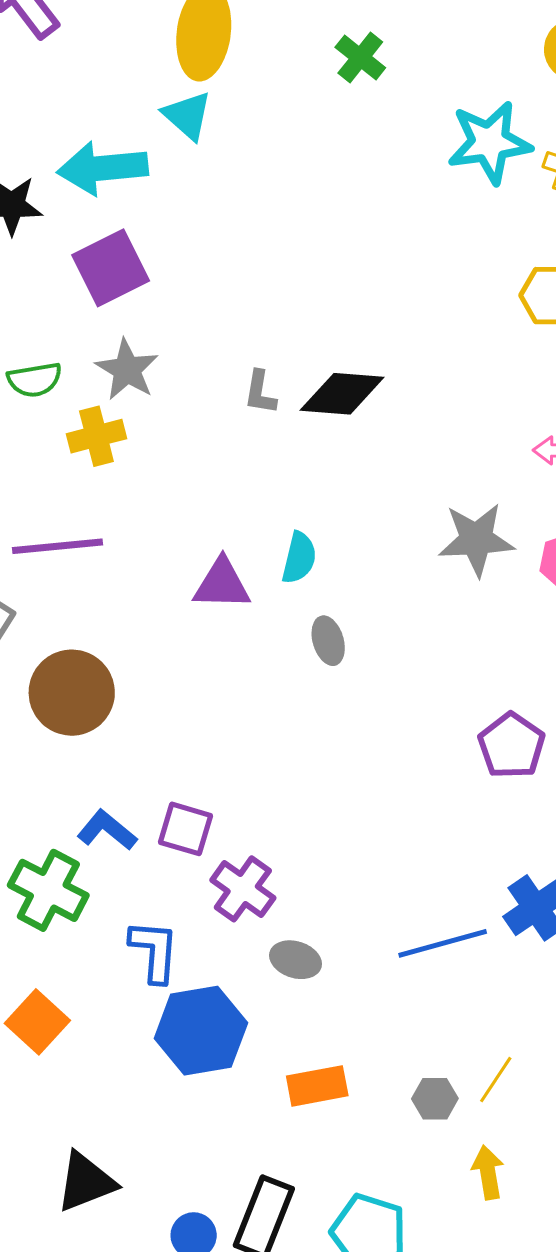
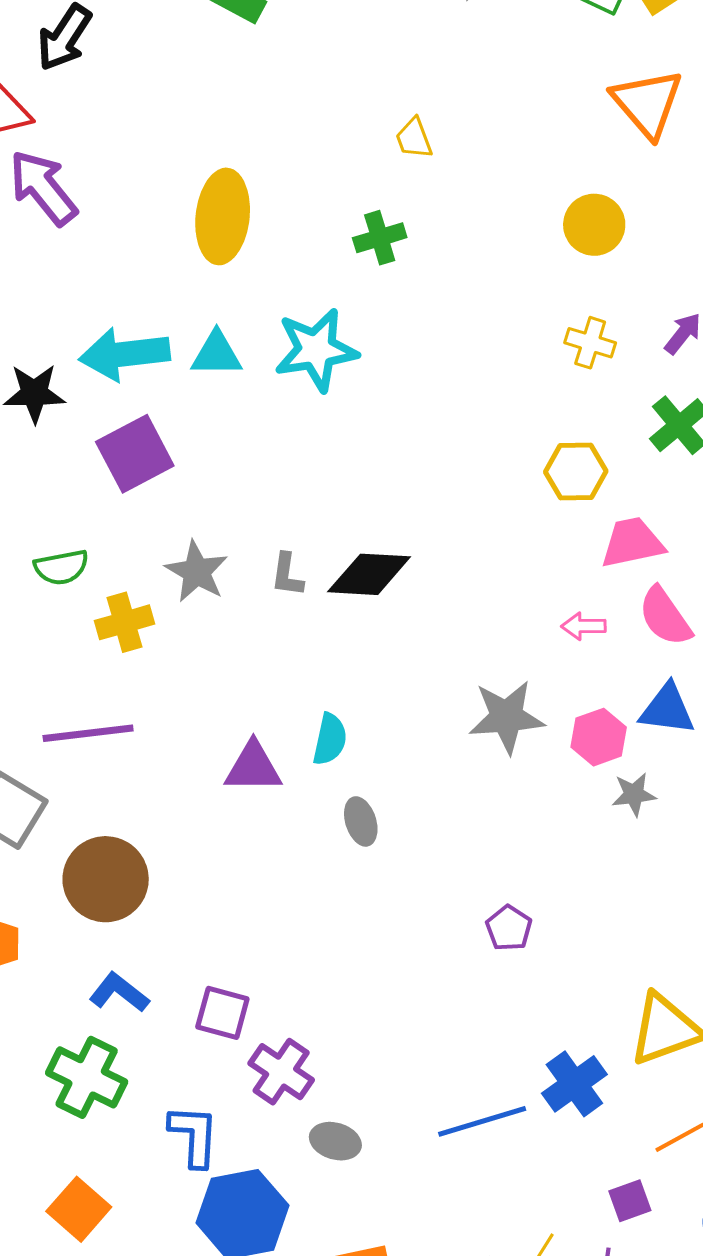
green cross: (360, 58) -> (380, 238), turned 36
cyan triangle: (187, 116) -> (217, 354), moved, turned -40
cyan star: (489, 142) -> (316, 350), moved
gray star: (127, 370) -> (197, 572), moved
purple pentagon: (511, 746) -> (509, 928), moved, size x0.7
blue L-shape: (107, 830) -> (119, 992), moved

